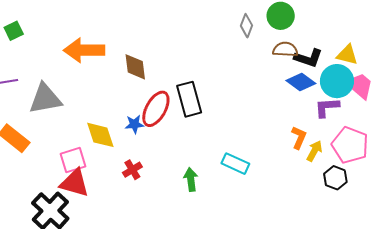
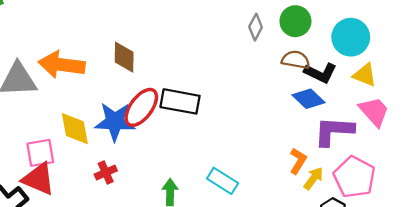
orange arrow: (84, 50) -> (62, 65), moved
cyan circle: (337, 81) -> (351, 37), moved
black rectangle: (189, 99) -> (180, 101), turned -72
purple L-shape: (327, 107) -> (334, 131), size x1.4
blue star: (134, 124) -> (115, 122), size x1.8

